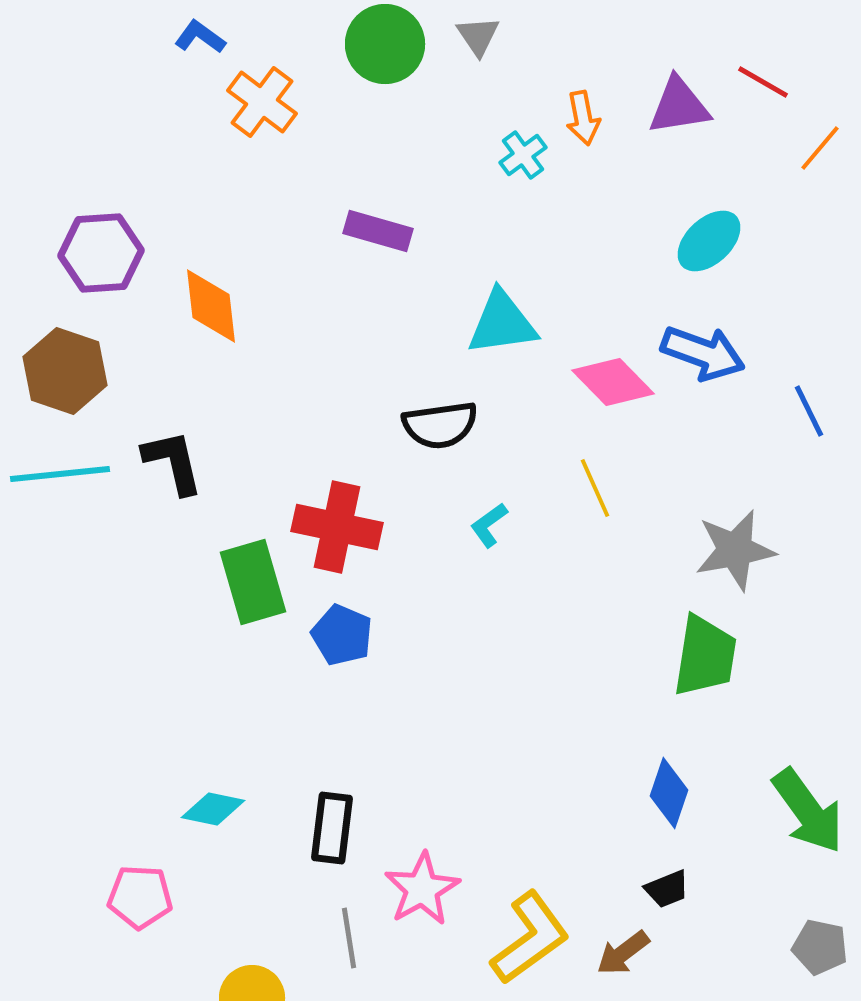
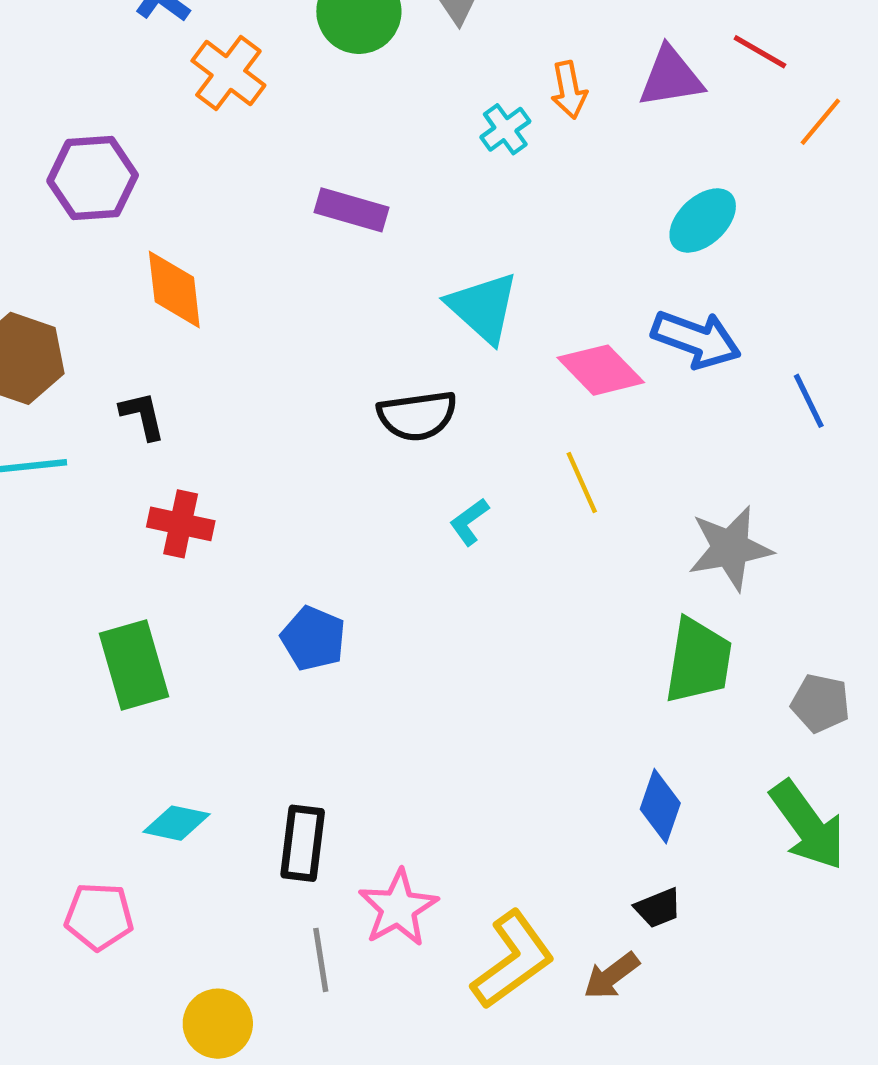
purple hexagon: (101, 253) -> (93, 178), moved
cyan triangle: (502, 323) -> (483, 307), turned 50
black L-shape: (173, 462) -> (142, 416), moved, size x0.7
red cross: (337, 527) -> (181, 524), moved, size x0.7
green rectangle: (253, 582) -> (134, 665), moved
gray pentagon: (820, 947) -> (820, 703), moved

